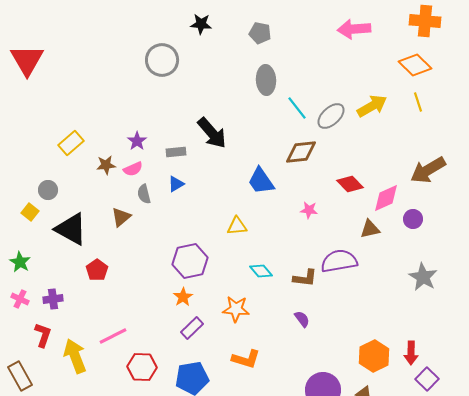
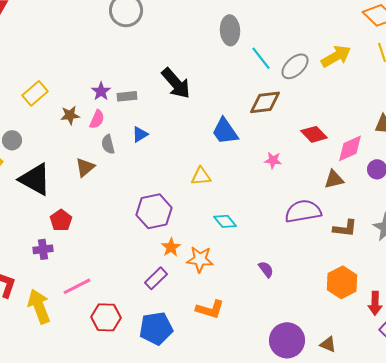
gray rectangle: (176, 152) -> (127, 96), moved
pink semicircle: (133, 169) -> (97, 119), turned -42
brown L-shape: (305, 278) -> (345, 228), moved
orange star: (183, 297) -> (171, 247), moved
purple cross: (53, 299) -> (43, 249), moved
orange hexagon: (374, 356) -> (342, 282), moved

